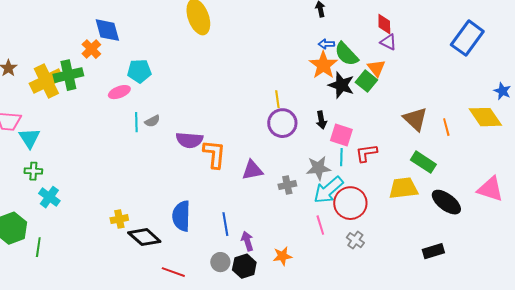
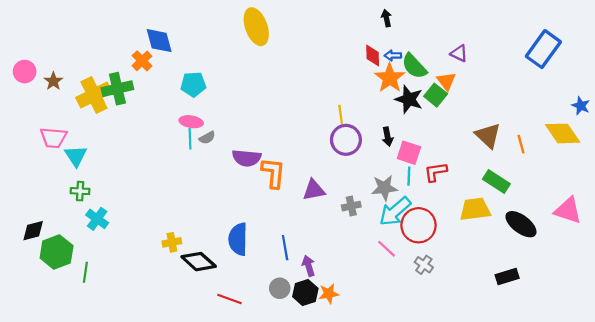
red diamond: (384, 24) -> (373, 56), moved
pink ellipse: (119, 92) -> (191, 122), moved, turned 30
pink line: (320, 225) -> (386, 249), turned -30
orange star: (282, 256) -> (329, 294), moved

